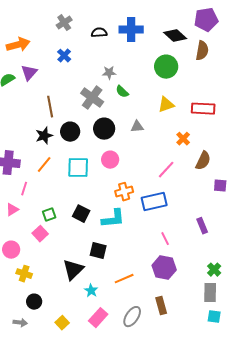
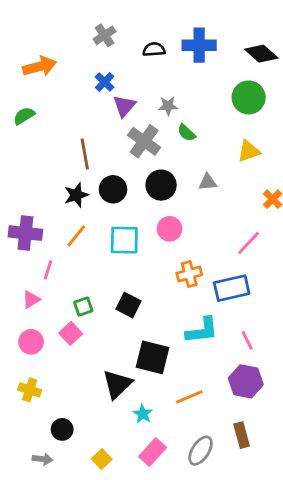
purple triangle: (29, 73) -> (124, 106), moved
cyan L-shape: (113, 219) -> (202, 331), moved
pink circle: (11, 250) -> (31, 342), moved
black square: (98, 251) -> (153, 357), size x1.4
yellow cross: (24, 274) -> (30, 390), moved

